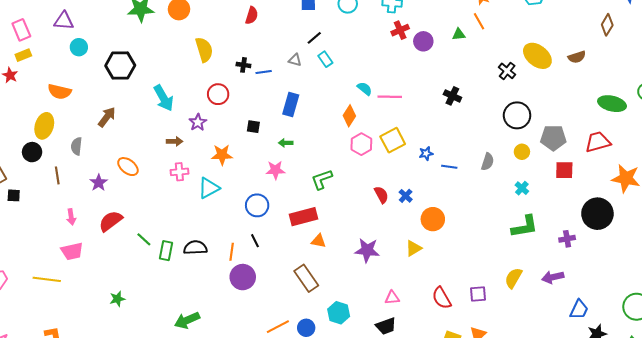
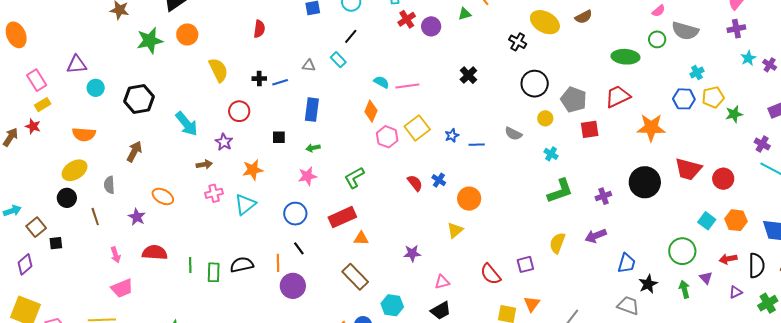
black line: (314, 38) -> (351, 36), moved
black cross: (452, 96) -> (468, 75), turned 30
yellow ellipse: (44, 126) -> (75, 170), turned 50
gray pentagon: (553, 138) -> (574, 100), turned 30
gray semicircle: (488, 162) -> (513, 134), turned 108
black circle: (597, 214) -> (645, 182), moved
red semicircle: (111, 221) -> (155, 253), turned 50
green line: (144, 239) -> (190, 265), turned 56
purple star: (367, 250) -> (412, 253), moved, size x0.7

